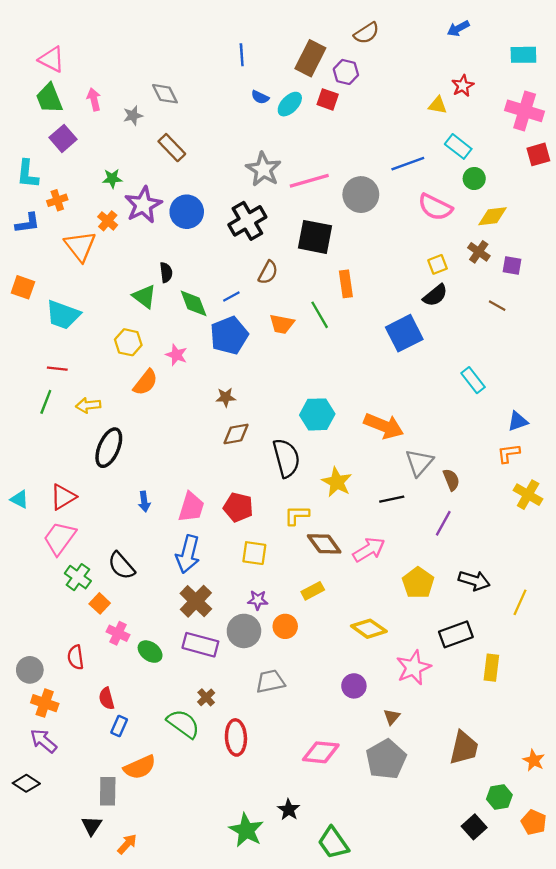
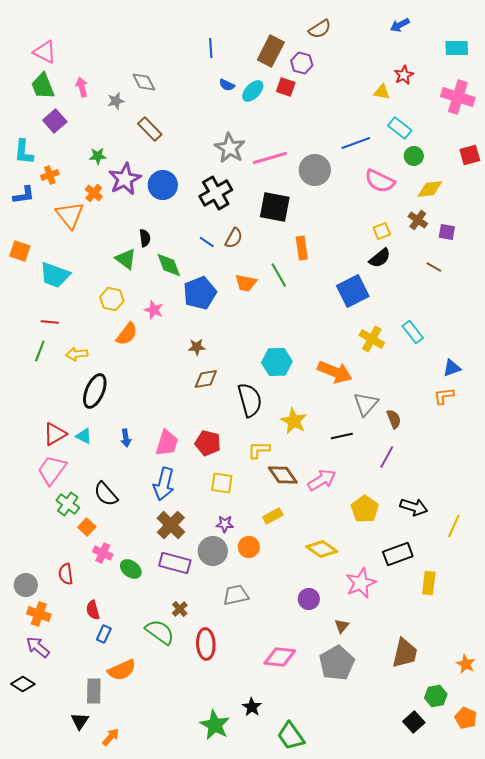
red square: (538, 154) -> (470, 155), moved
blue line: (231, 296) -> (207, 242), moved, turned 63
yellow cross: (528, 495) -> (372, 339), moved
cyan triangle: (19, 499) -> (84, 436), moved

